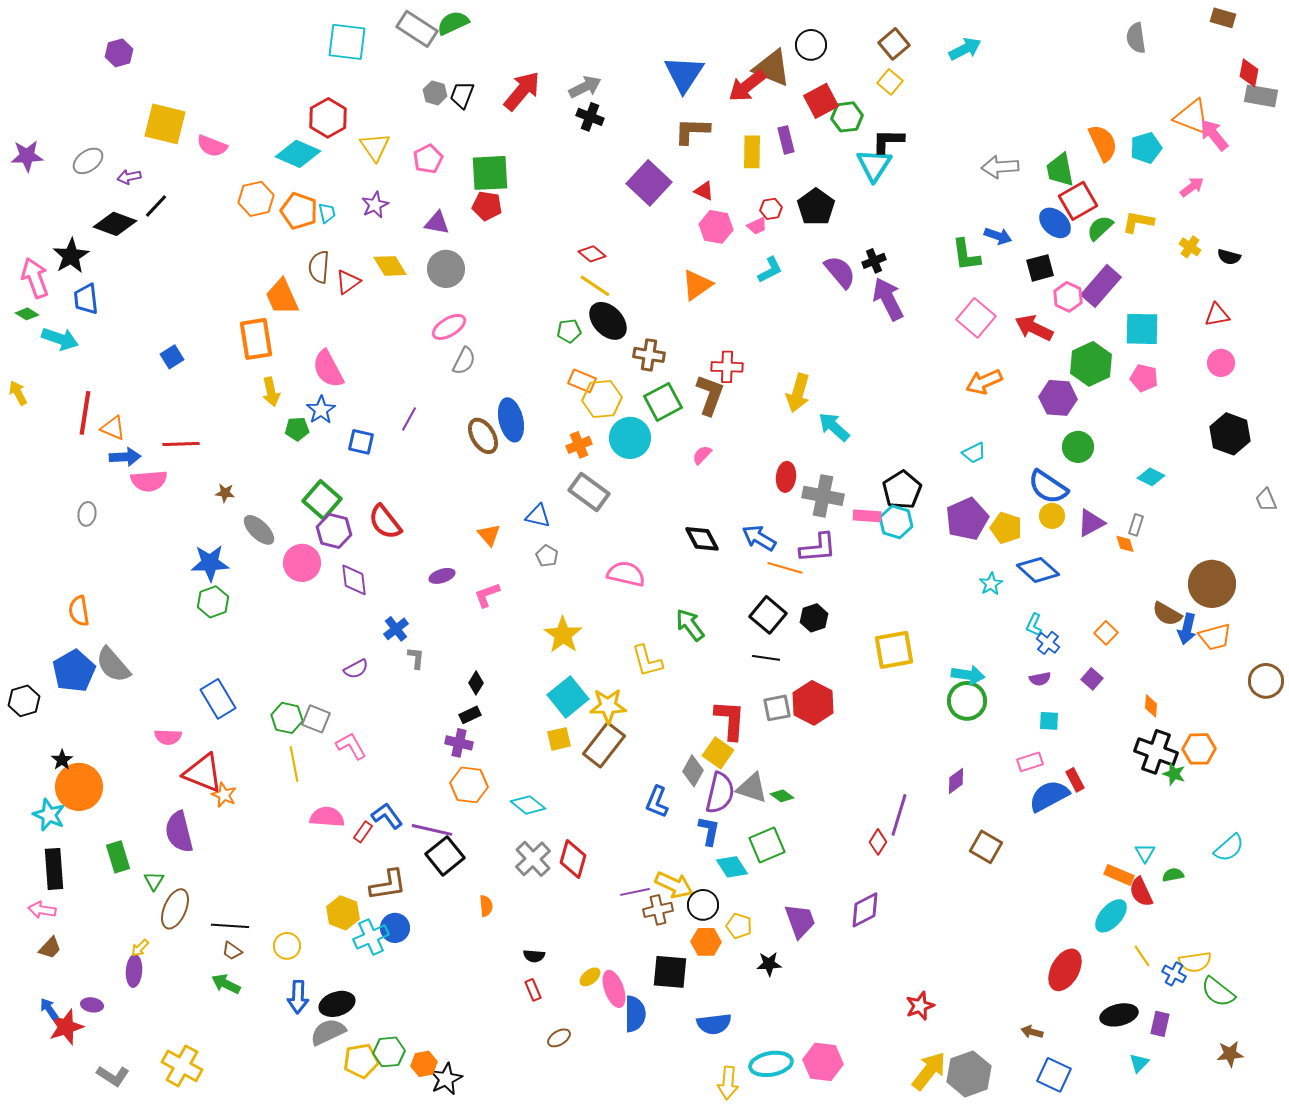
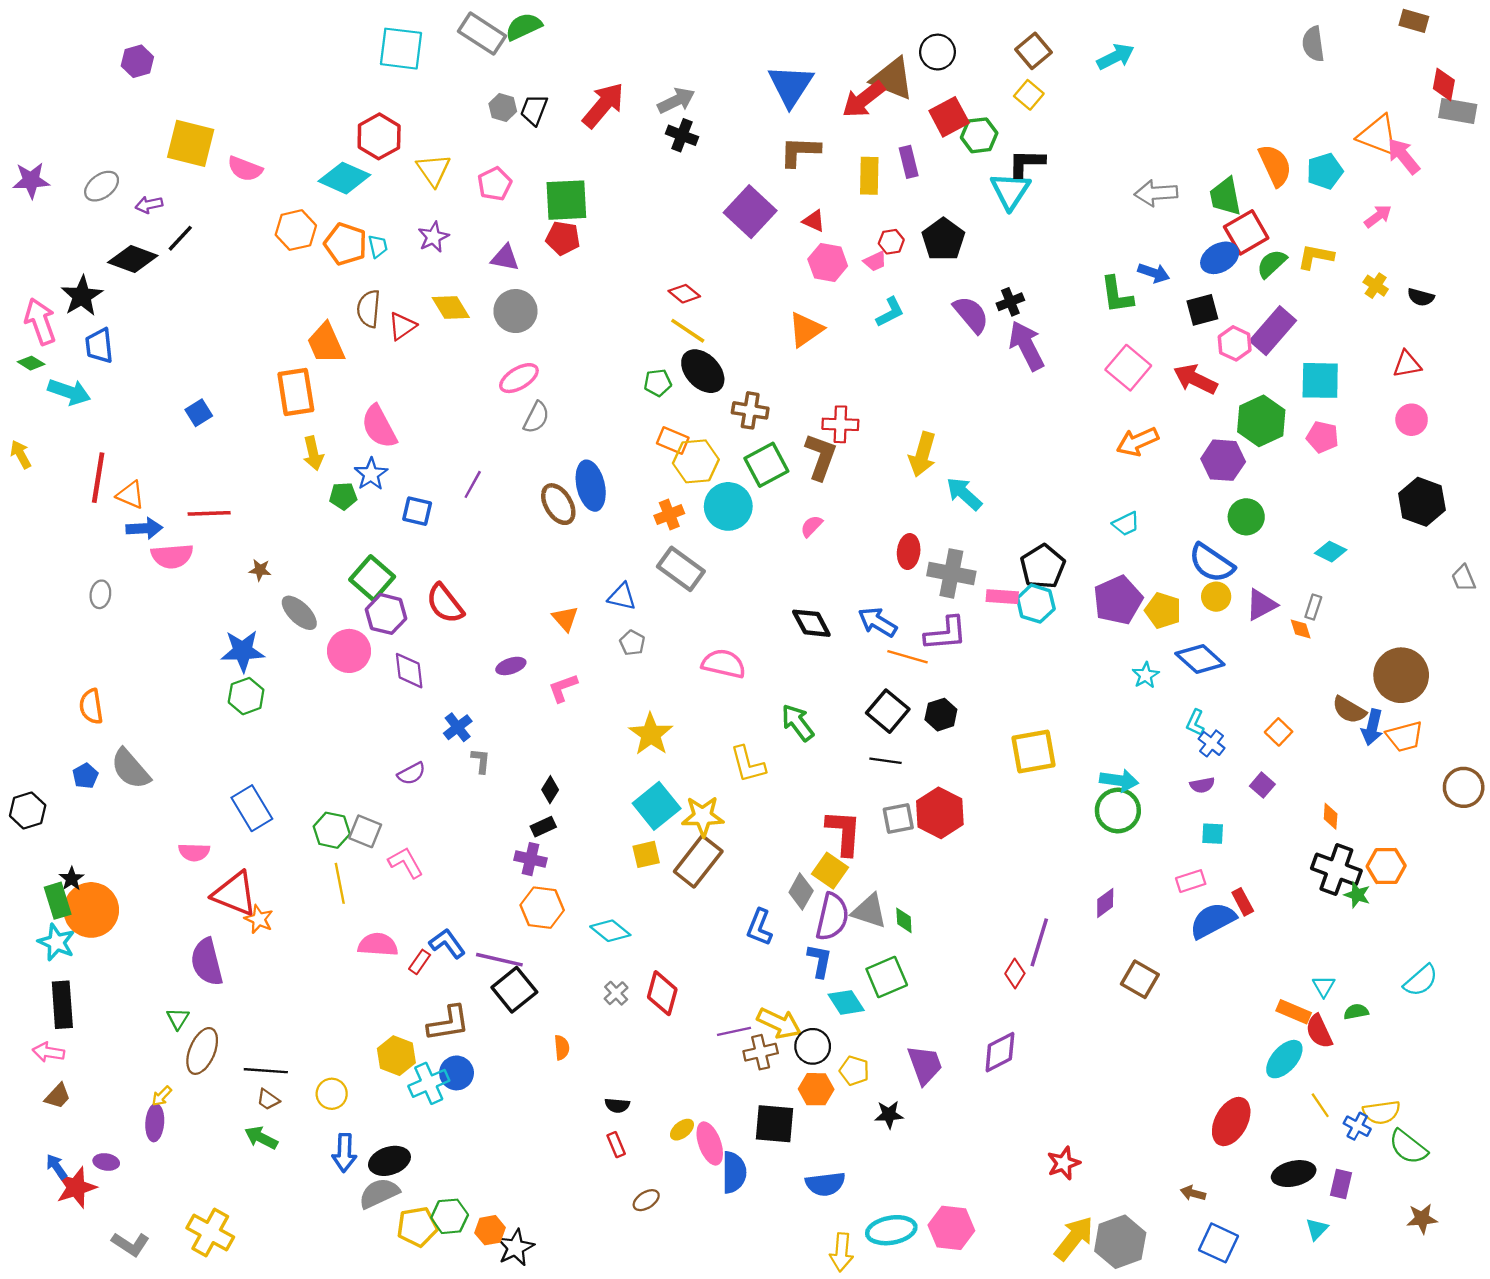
blue ellipse: (1055, 223) -> (1220, 258), turned -72
blue pentagon: (74, 671) -> (85, 776), size x0.5
green diamond: (782, 796) -> (904, 920), turned 50
green rectangle: (118, 857) -> (58, 901), moved
gray cross: (533, 859) -> (616, 993), size x0.6

